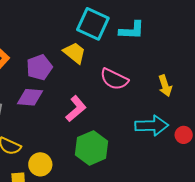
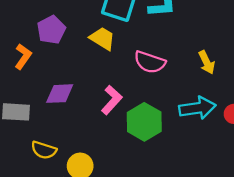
purple pentagon: (39, 67) -> (51, 30), moved
green hexagon: (91, 148) -> (144, 122), moved

